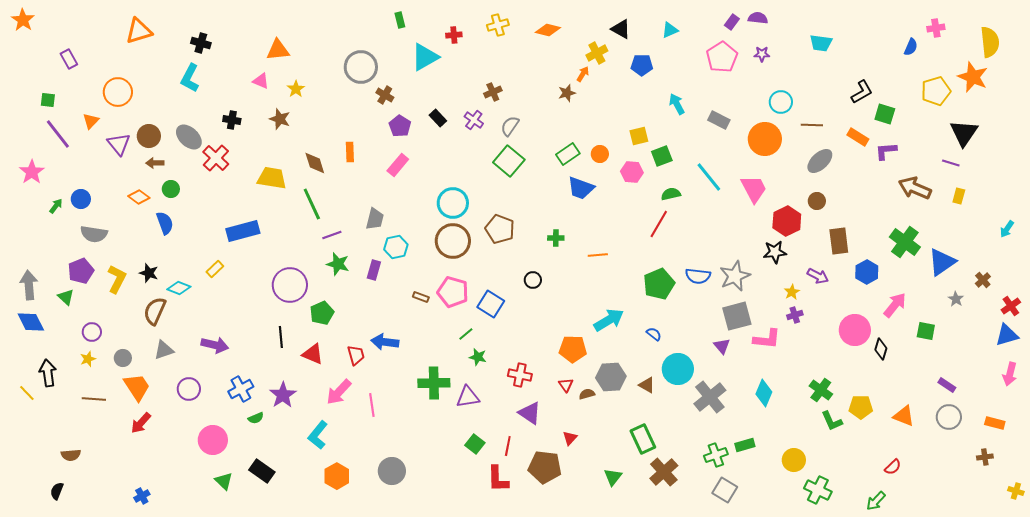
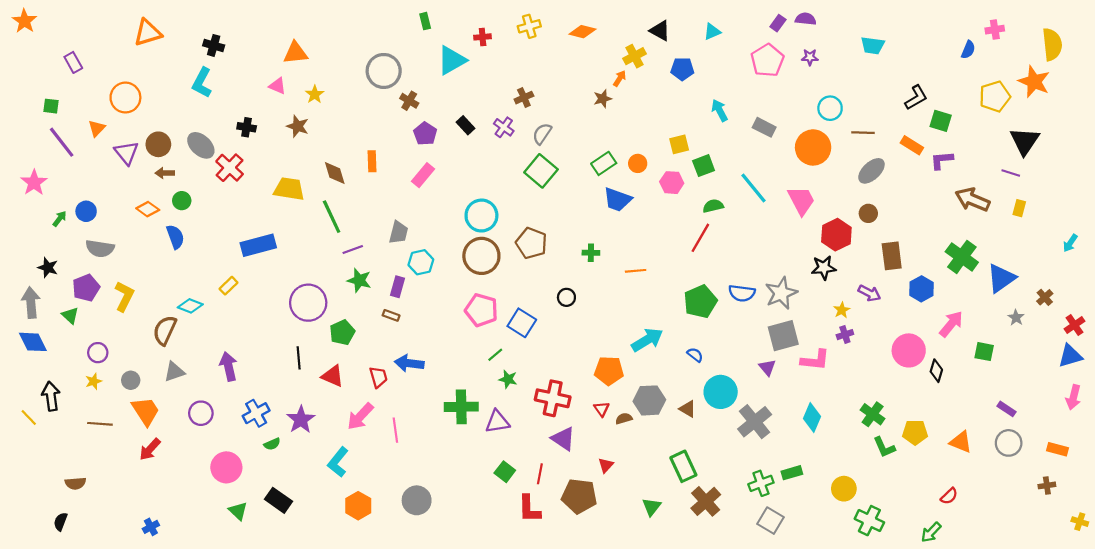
black star: (149, 273) -> (48, 268), moved
brown rectangle: (421, 297) -> (391, 315), moved
purple arrow: (215, 345) -> (229, 366), turned -116
red cross: (520, 375) -> (553, 398), size x1.4

